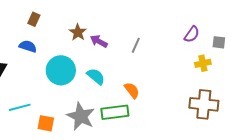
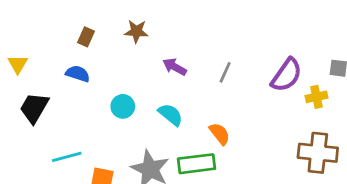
brown star: (78, 32) -> (136, 31), moved, turned -30
purple semicircle: (192, 34) -> (286, 75), moved, size x1.5
cyan circle: (61, 70) -> (123, 106), size x0.6

